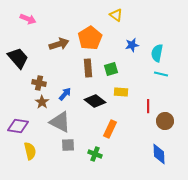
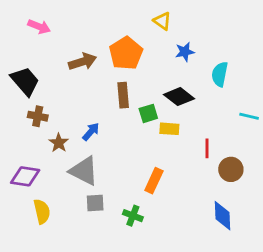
blue star: (132, 45) -> (185, 52), moved
green square: (111, 69) -> (148, 113), moved
cyan line: (161, 74) -> (249, 116), moved
brown cross: (39, 83) -> (38, 116), moved
black diamond: (95, 101) -> (179, 97), moved

